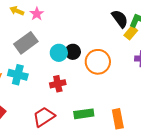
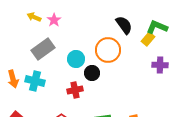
black semicircle: (120, 19) -> (124, 25), moved
black circle: (73, 52) -> (92, 73), moved
orange circle: (98, 62) -> (108, 50), moved

